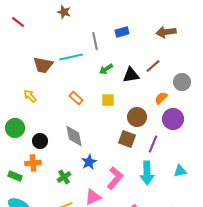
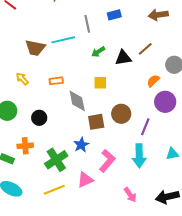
orange rectangle: (76, 98) -> (56, 81), moved, turned -48
brown circle: (137, 117) -> (121, 114), moved
gray diamond: (74, 136) -> (77, 101), moved
brown square: (127, 139) -> (96, 122), moved, turned -30
black circle: (40, 141) -> (39, 118), moved
green cross: (64, 177) -> (56, 160), size x1.6

